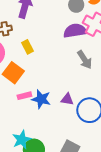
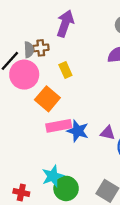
pink rectangle: (24, 96) -> (59, 126), size x1.5

